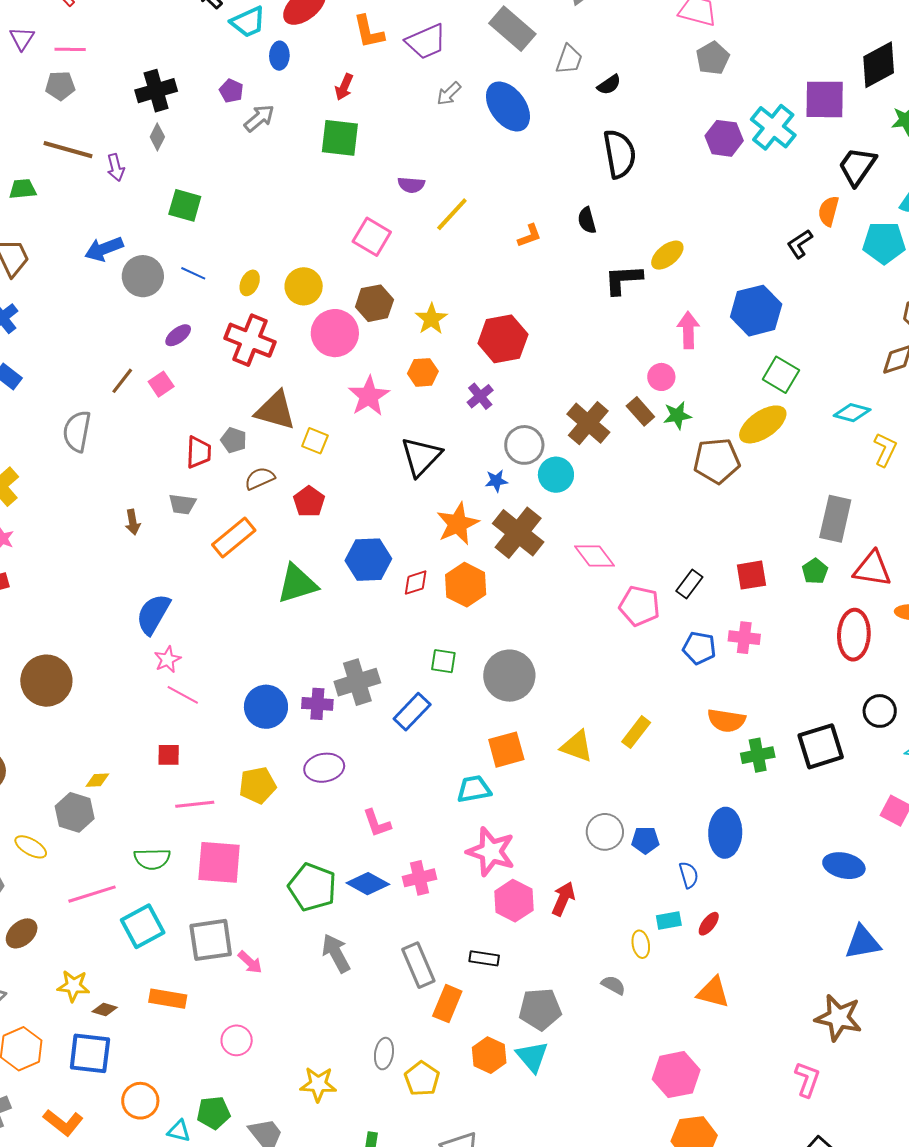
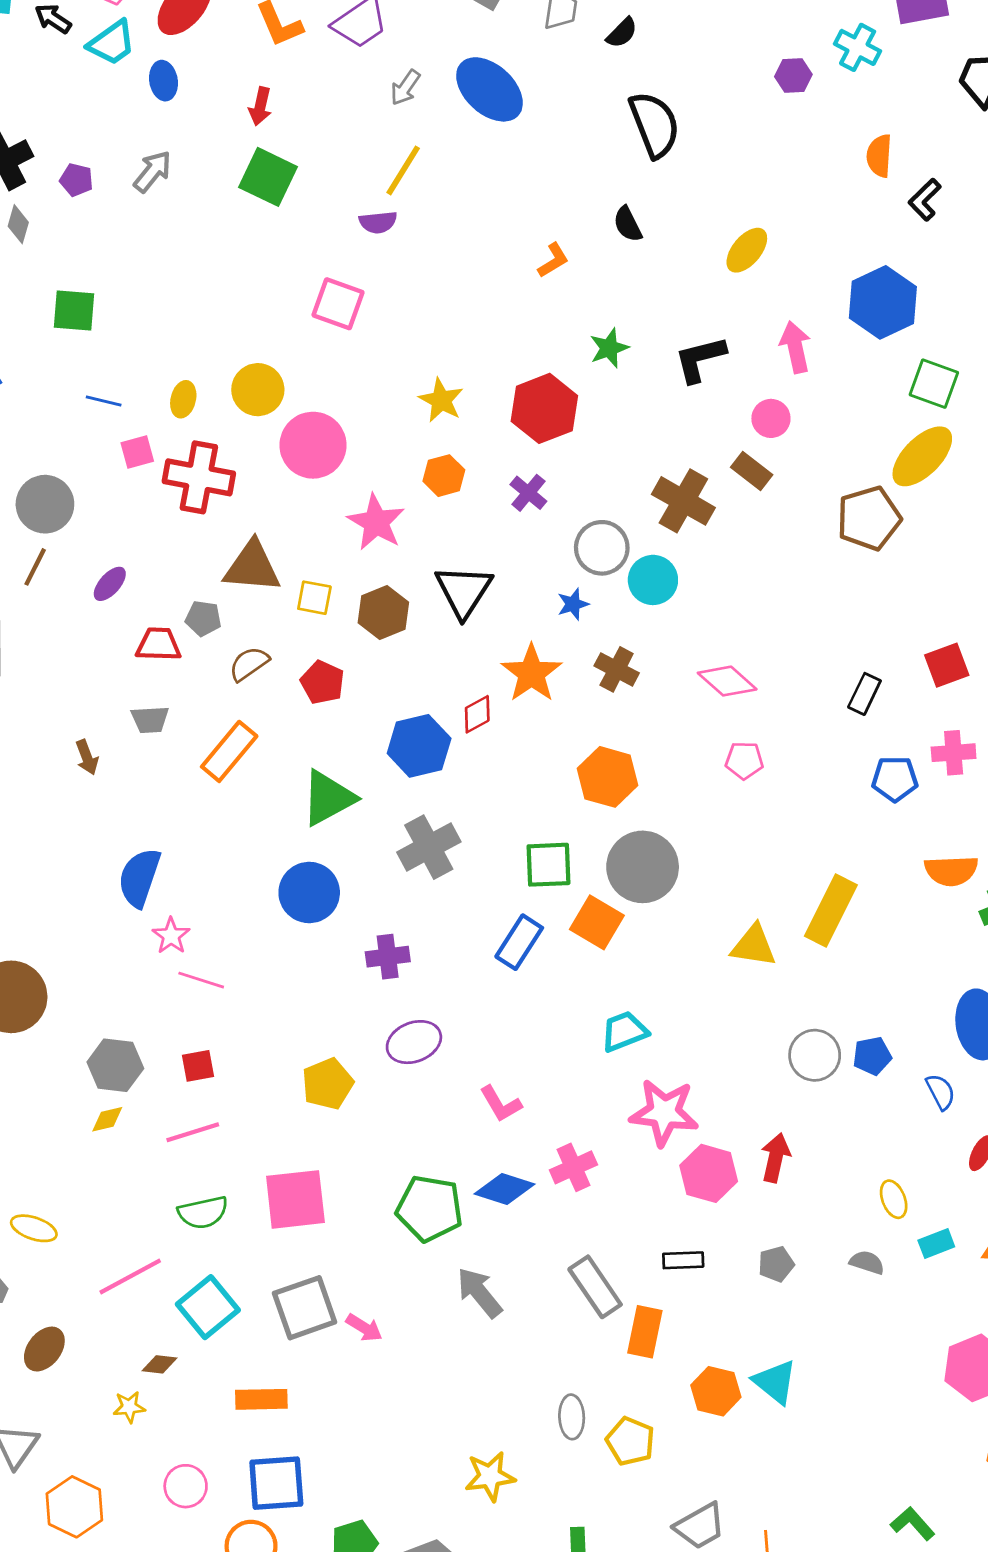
purple pentagon: (231, 91) -> (76, 180), moved
cyan cross: (773, 127) -> (858, 47), size x0.7
green square: (340, 138) -> (268, 177), turned 30
purple hexagon: (724, 138) -> (793, 76), size x0.7
orange semicircle: (828, 211) -> (879, 156), moved
yellow line: (452, 214) -> (403, 170), moved
gray circle: (143, 276) -> (45, 504), moved
black L-shape: (623, 280) -> (700, 359), moved
brown hexagon: (374, 303) -> (383, 613), moved
purple ellipse: (178, 335) -> (110, 584), moved
pink square: (161, 384) -> (137, 452), moved, turned 30
green star: (677, 415) -> (609, 348), moved
red trapezoid: (199, 452) -> (158, 644), turned -80
brown cross: (518, 533) -> (617, 669), size x0.6
red diamond: (416, 583) -> (477, 714), moved
orange hexagon: (466, 585) -> (607, 777), moved
pink pentagon: (640, 606) -> (744, 760), moved, size x0.7
green square: (443, 661) -> (548, 865), size x1.4
gray cross: (357, 682) -> (429, 847), moved
blue circle: (266, 707) -> (309, 892), moved
yellow rectangle: (636, 732) -> (831, 911), size x1.5
orange square: (506, 750) -> (597, 922), moved, turned -33
pink line: (195, 804) -> (193, 1132), moved
gray hexagon: (75, 812) -> (115, 1065), moved
cyan rectangle: (669, 920) -> (936, 1244), moved
yellow star: (73, 986) -> (129, 1407), size x0.7
brown diamond: (105, 1009) -> (160, 1364), moved
gray pentagon: (540, 1009) -> (776, 1264), moved, size x0.6
pink circle: (237, 1040) -> (186, 1486), moved
blue square: (90, 1053) -> (276, 1483), moved

